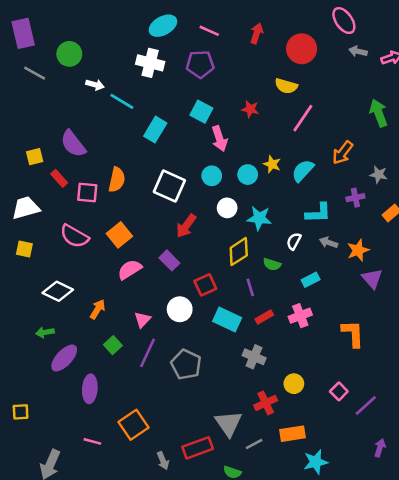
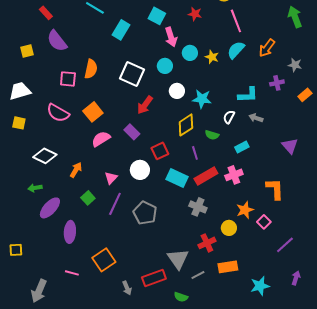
pink line: (303, 118) -> (236, 21), turned -55
cyan semicircle: (303, 171) -> (236, 50), moved
cyan circle: (248, 175) -> (190, 53), moved
red rectangle: (59, 178) -> (46, 13), moved
orange star: (358, 250) -> (245, 210), moved
red rectangle: (264, 317) -> (206, 176), size x1.6
pink square: (339, 391) -> (264, 222), moved
cyan star: (316, 462) -> (260, 286), moved

